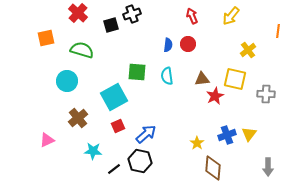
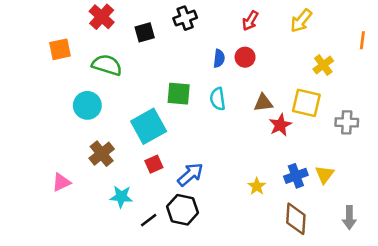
black cross: (132, 14) -> (185, 18), moved
red arrow: (192, 16) -> (250, 21), turned -126
brown diamond: (213, 168) -> (296, 219), moved

